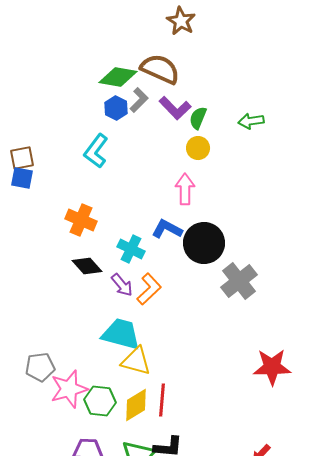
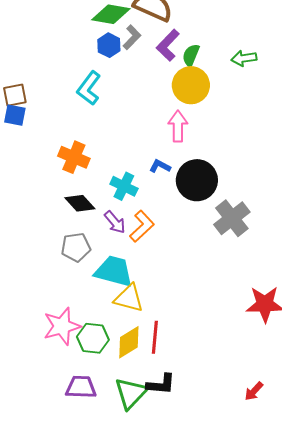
purple L-shape: (175, 108) -> (168, 45), turned 88
yellow circle: (198, 148) -> (191, 85), size x1.6
blue L-shape: (167, 229) -> (160, 166), size x0.7
gray pentagon: (40, 367) -> (76, 247), moved

